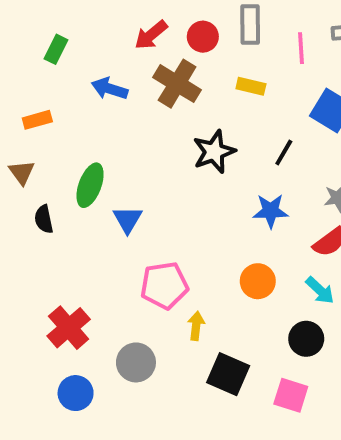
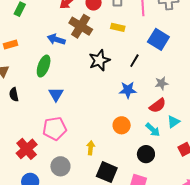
blue arrow: (110, 89) -> (56, 39), moved
green ellipse: (90, 185) -> (44, 66), moved
pink pentagon: (164, 285) -> (55, 129), moved

